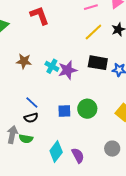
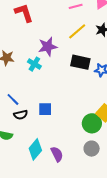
purple star: (68, 70) -> (48, 47), moved
green circle: (87, 109) -> (92, 123), moved
black semicircle: (31, 118) -> (21, 115), moved

